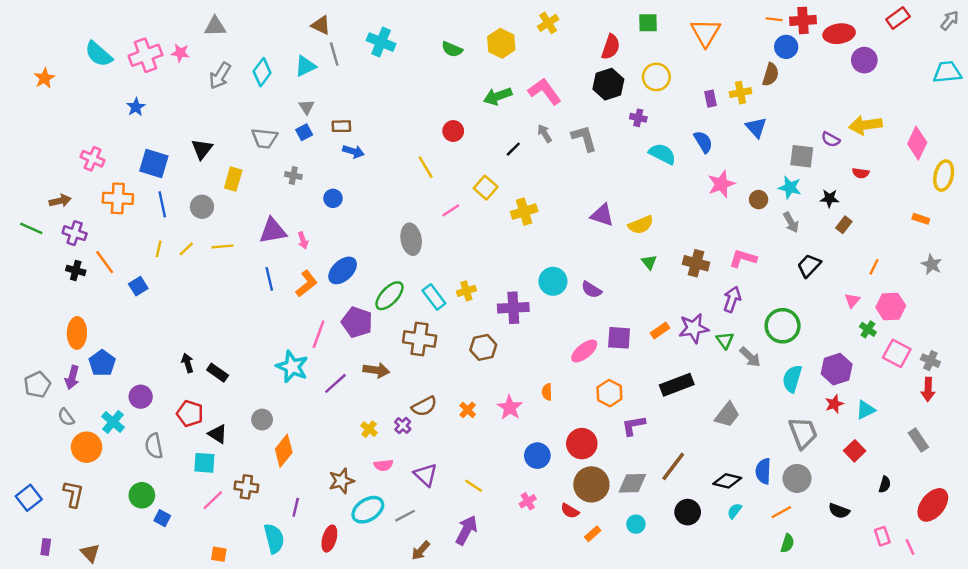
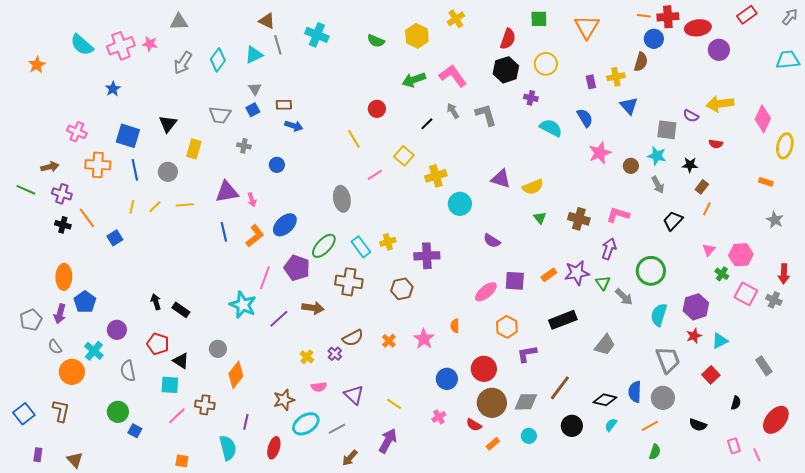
orange line: (874, 267) -> (707, 209), moved
cyan circle: (553, 281) -> (460, 204), moved
red arrow: (928, 389) -> (784, 274), moved

